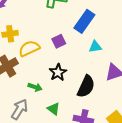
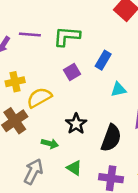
blue rectangle: (84, 21) -> (103, 60), size x0.7
purple square: (59, 41) -> (72, 72), moved

